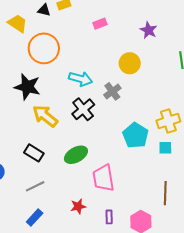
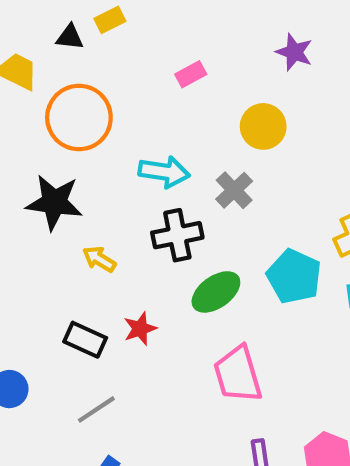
pink rectangle: (100, 24) -> (191, 74), moved
black cross: (83, 109) -> (177, 235), turned 35
yellow arrow: (45, 116) -> (99, 259), size x0.6
green ellipse: (76, 155) -> (216, 292), moved
red star: (78, 206) -> (140, 329), moved

